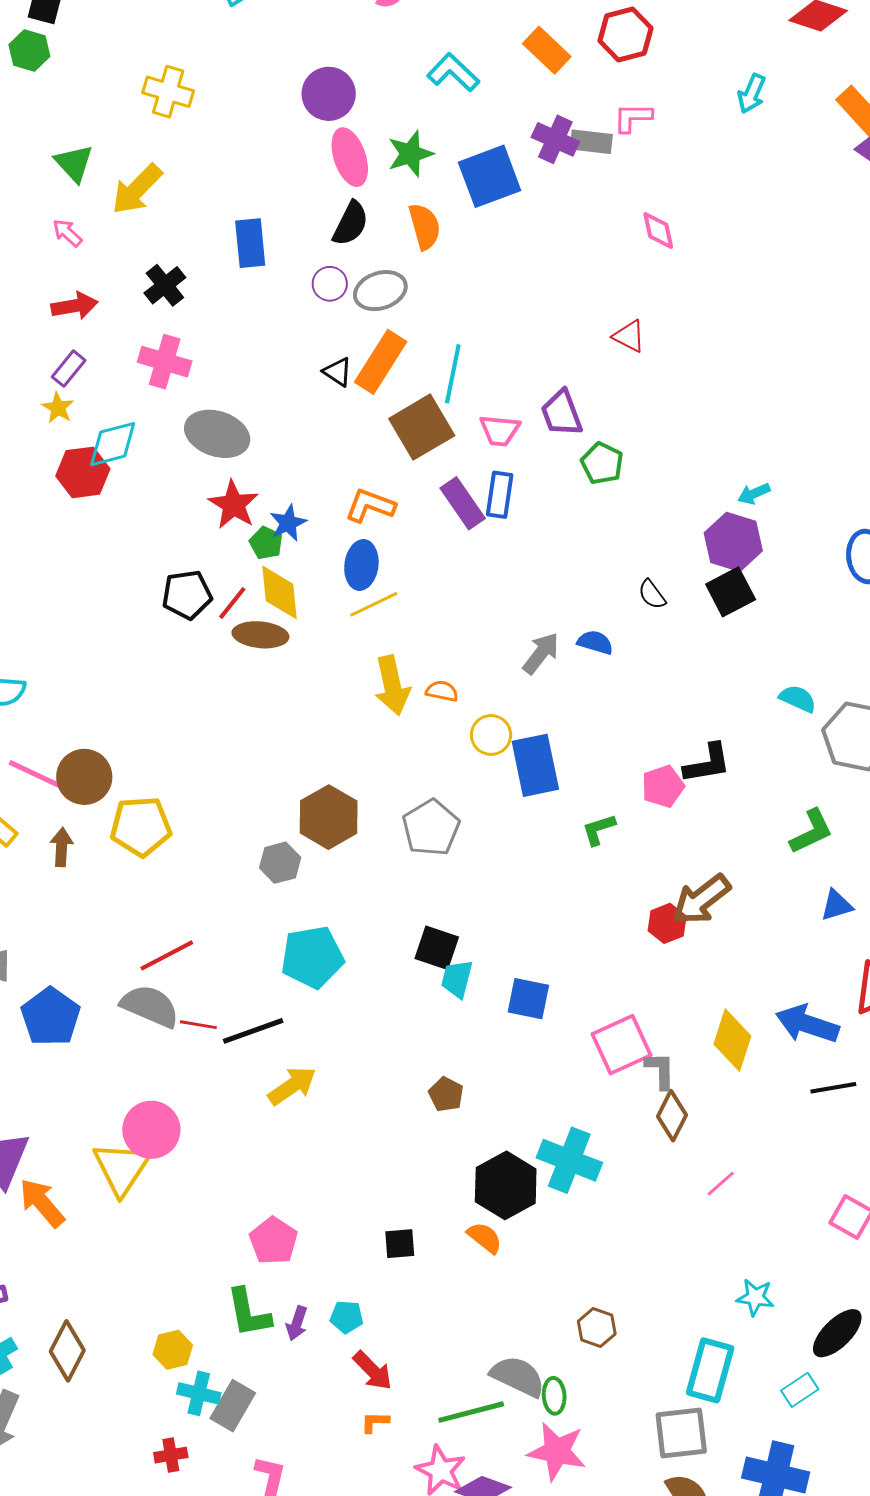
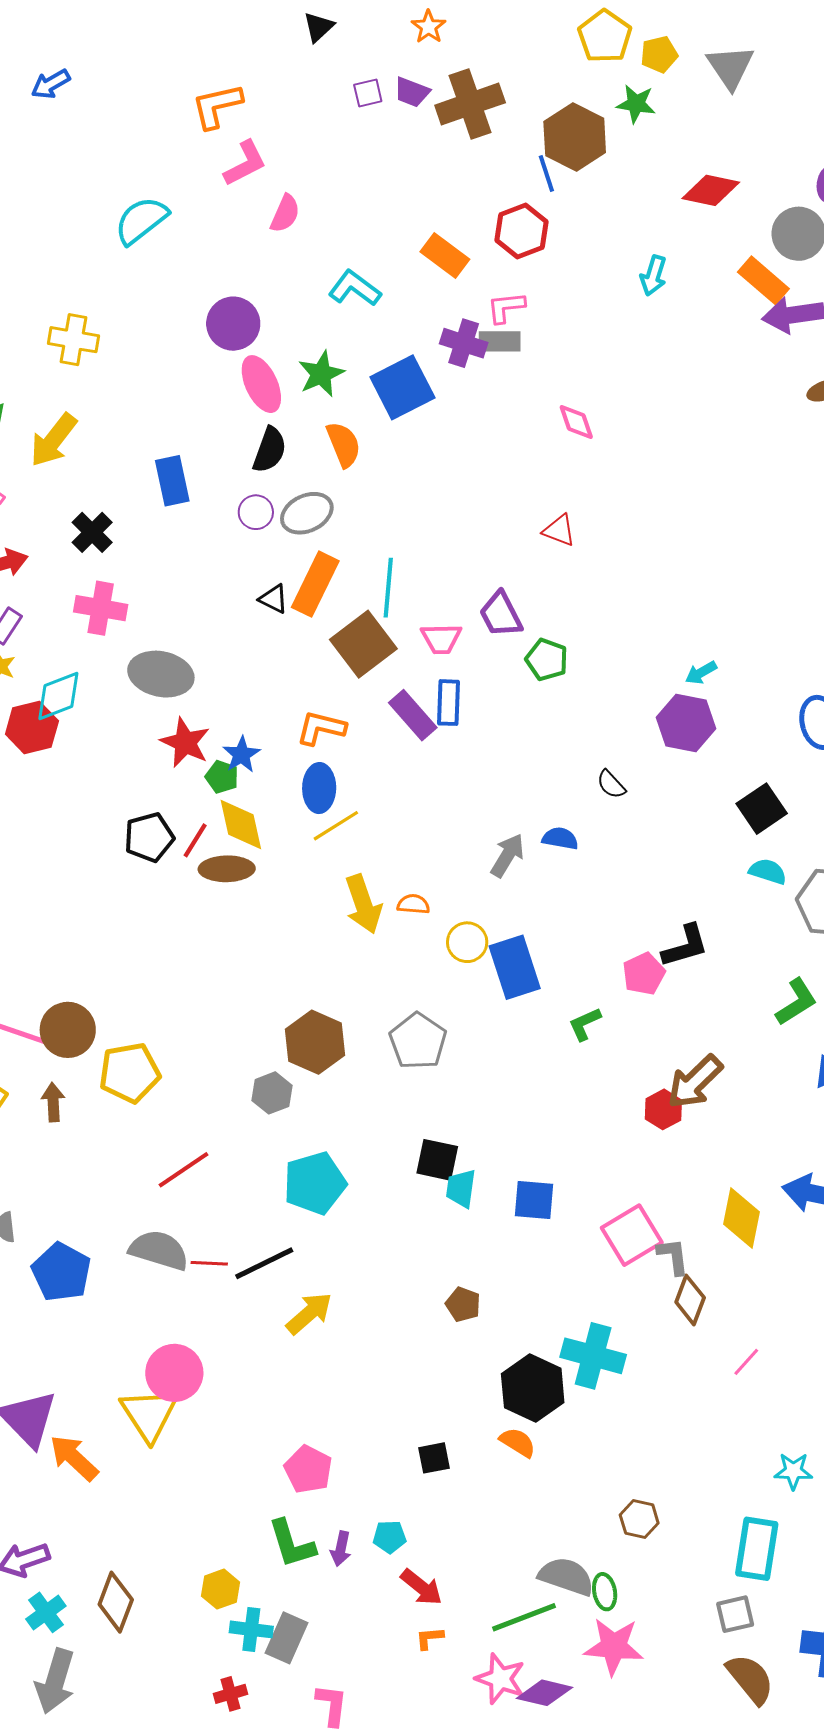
pink L-shape: (633, 118) -> (506, 307), moved
black square: (731, 592) -> (762, 809), moved
red line: (167, 955) -> (183, 1170), moved
gray square: (681, 1433) -> (735, 1614), size x0.7

